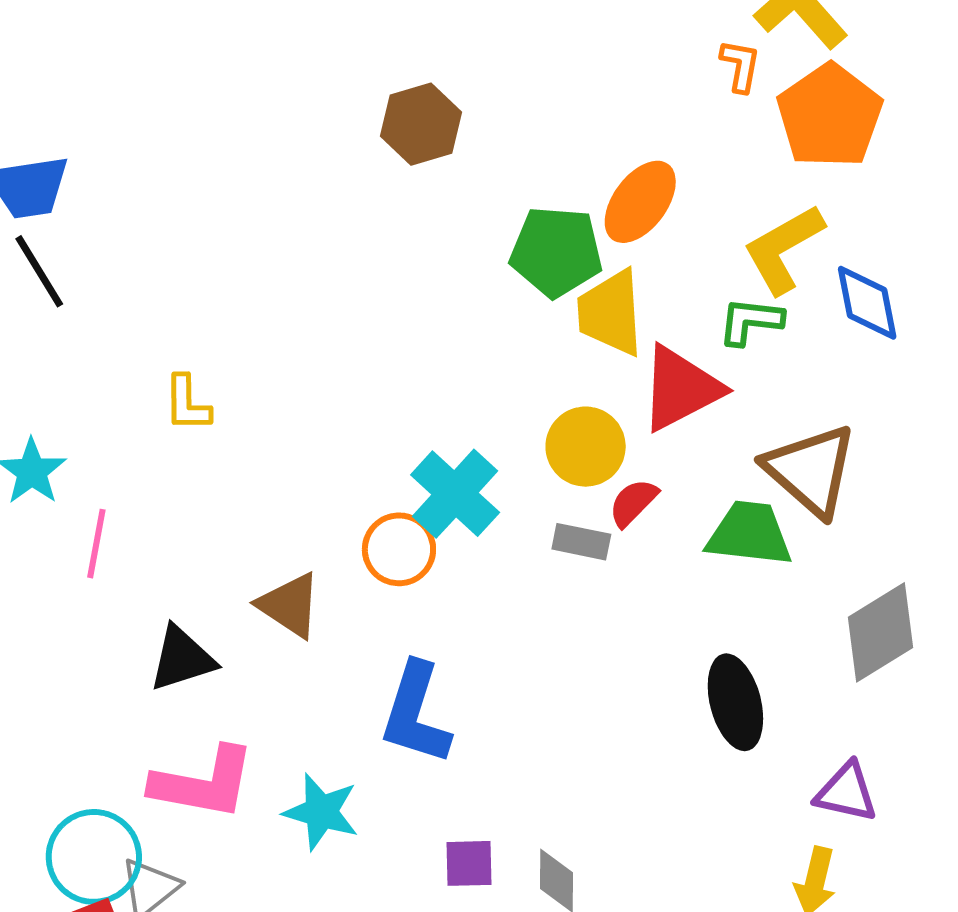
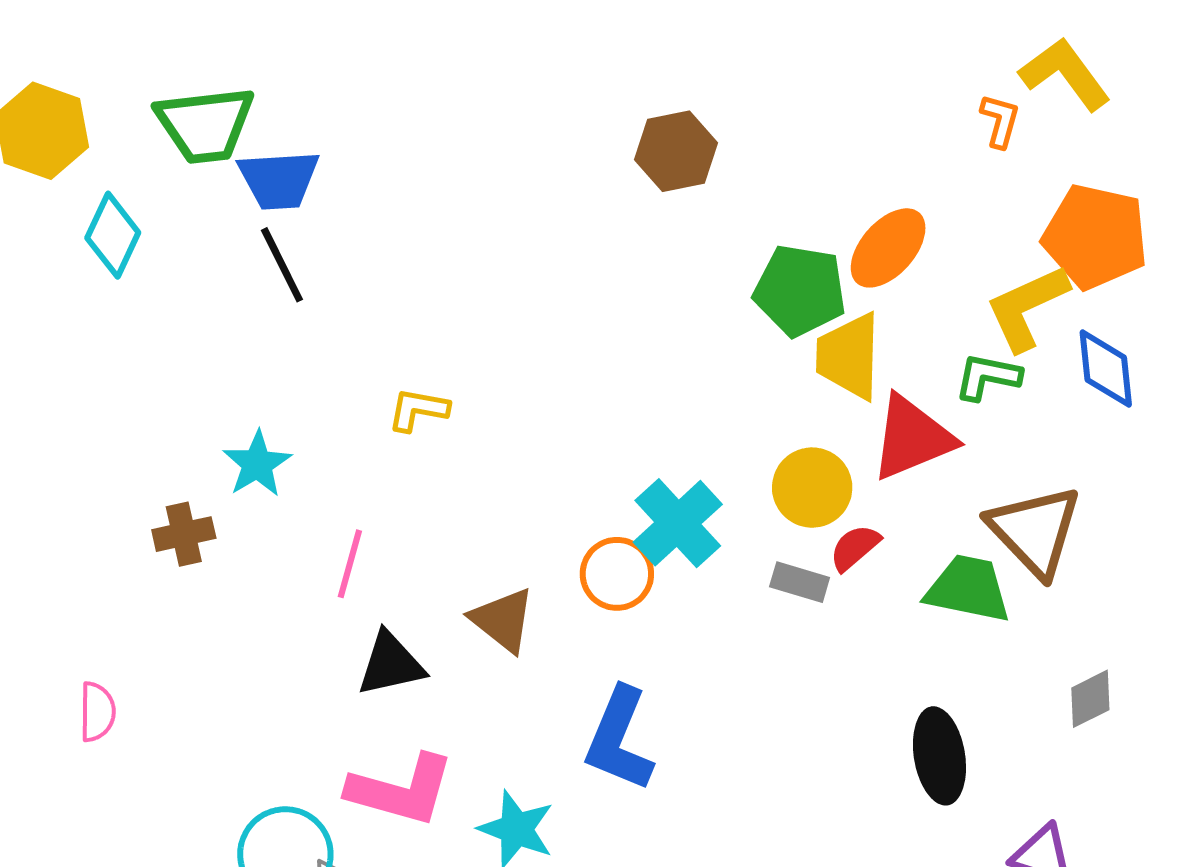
orange pentagon: (830, 116) -> (1095, 237), moved, turned -30
yellow L-shape: (187, 403) -> (418, 410), turned 96
pink line: (96, 544) -> (350, 564), moved
gray diamond: (880, 632) -> (1090, 699), size x0.6

